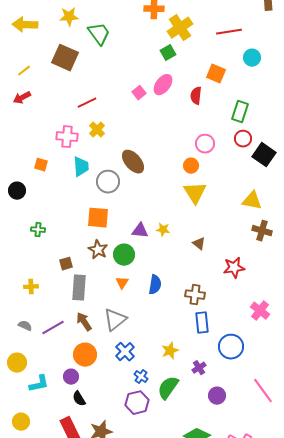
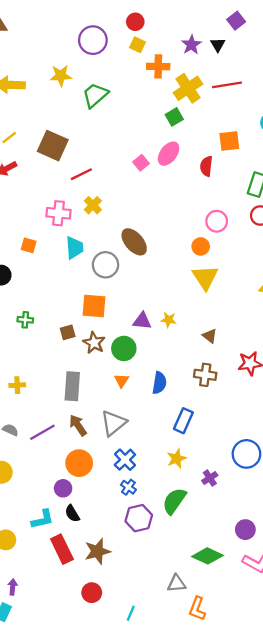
red line: (229, 32) -> (227, 85), moved
green trapezoid: (99, 34) -> (95, 95), turned -95
brown square: (65, 58) -> (53, 146), moved
orange square: (216, 74) -> (229, 141), turned -30
brown square: (66, 264) -> (68, 332), moved
brown cross: (195, 295) -> (205, 375), moved
blue rectangle: (202, 323) -> (183, 421), moved, turned 30
blue cross: (141, 377) -> (128, 487), moved
cyan L-shape: (39, 384) -> (42, 519), moved
purple circle: (217, 396) -> (245, 530), moved

